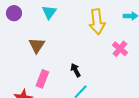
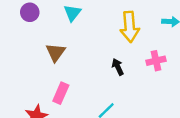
pink cross: (120, 49) -> (156, 61), turned 35
black arrow: (76, 70) -> (118, 67), moved

